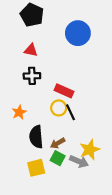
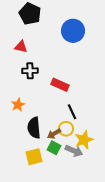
red triangle: (31, 50) -> (21, 47), moved
yellow circle: (59, 108) -> (66, 129), moved
black line: (70, 112) -> (72, 112), moved

